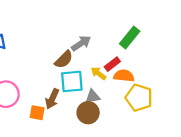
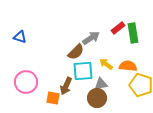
green rectangle: (130, 38) -> (133, 33), turned -48
red rectangle: (112, 64) -> (118, 28), moved

